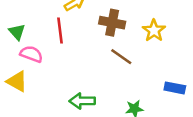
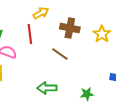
brown line: (121, 57) -> (60, 54), moved

